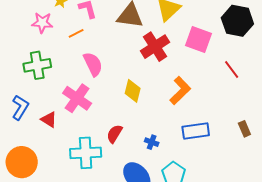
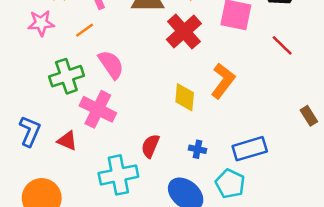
green cross: (37, 65) -> (66, 76), moved
yellow diamond: (133, 91) -> (185, 97), moved
blue rectangle: (196, 131) -> (250, 149), moved

